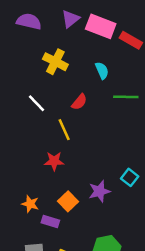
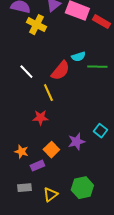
yellow cross: (55, 62) -> (36, 25), moved
cyan semicircle: (102, 70) -> (78, 57), moved, turned 96
red semicircle: (79, 102) -> (60, 71), size x1.5
purple rectangle: (50, 221) -> (37, 166), turned -40

